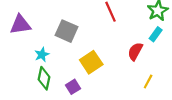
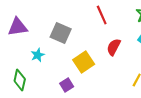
red semicircle: (135, 51) -> (114, 47), moved
green diamond: (44, 78) -> (20, 80), moved

